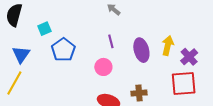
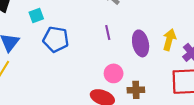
blue pentagon: (63, 50) -> (56, 39), turned -30
pink circle: (103, 67) -> (114, 73), moved

